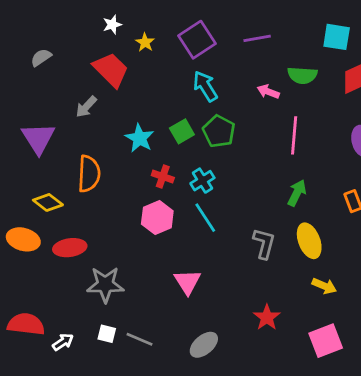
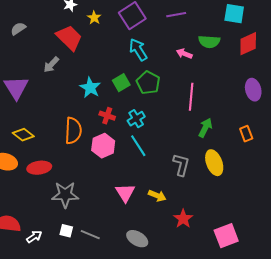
pink line: (294, 135) -> (191, 97), moved
orange semicircle: (89, 174) -> (73, 131), moved
yellow arrow: (324, 286) -> (157, 196), moved
gray ellipse: (204, 345) -> (137, 239), turned 70

